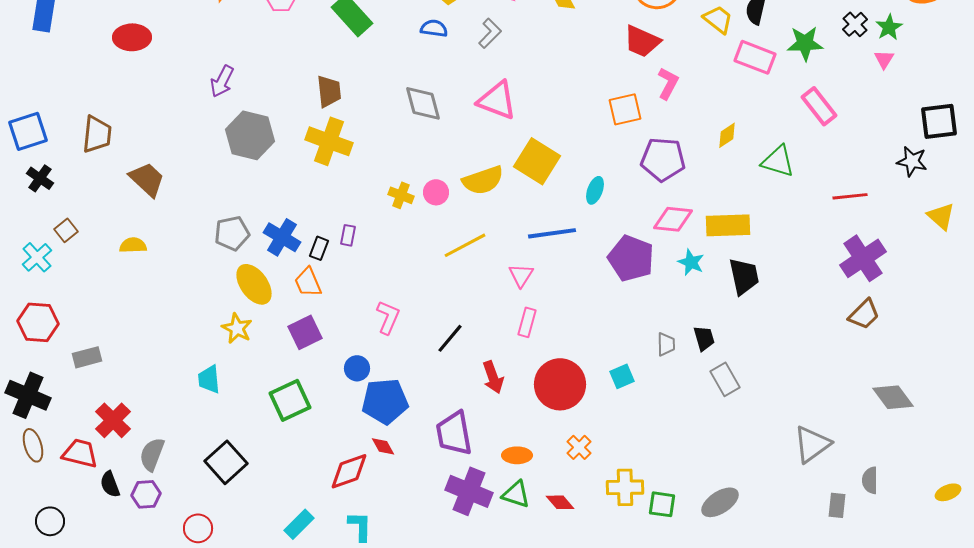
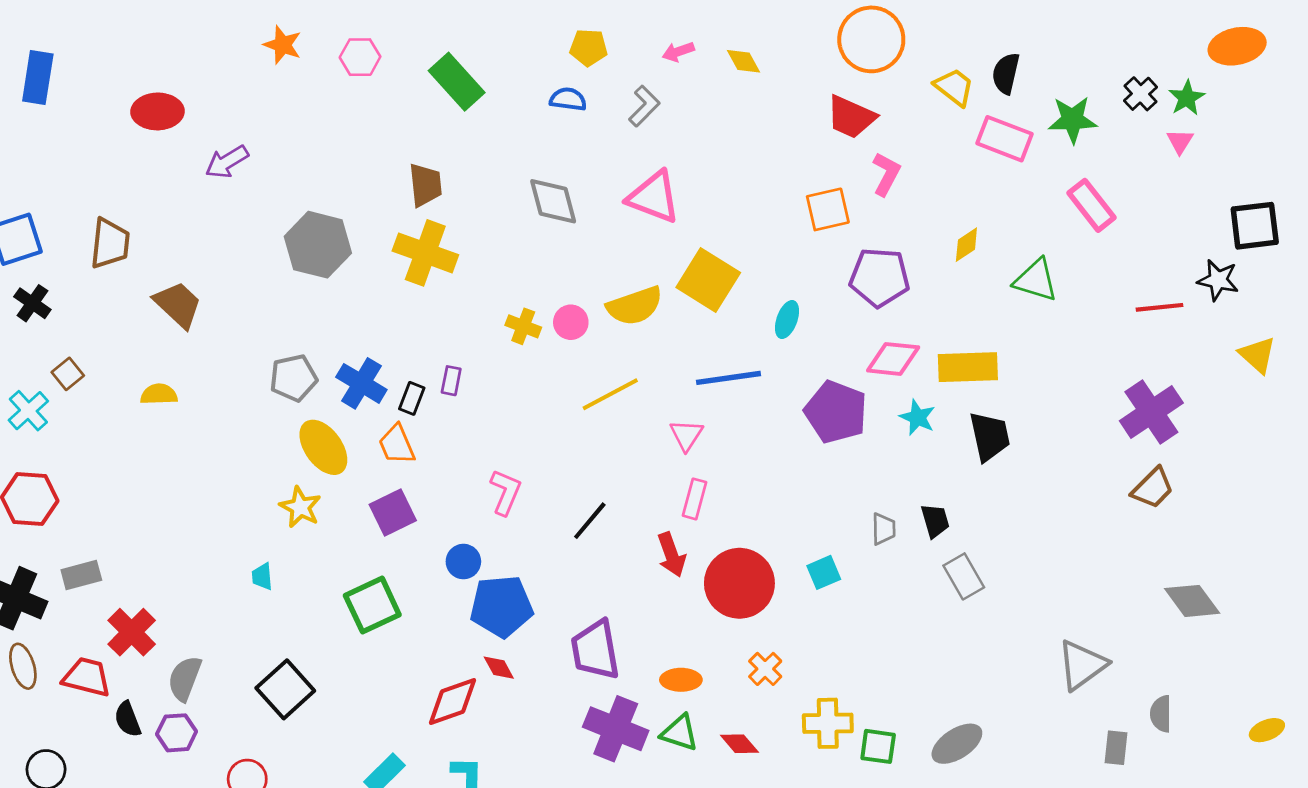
purple arrow: (222, 81) -> (227, 162), moved, turned 32
red line: (850, 196) -> (1160, 307), moved
gray rectangle: (87, 357) -> (81, 575), moved
red arrow: (493, 377) -> (671, 555), moved
cyan trapezoid: (209, 379) -> (262, 576), size x0.7

